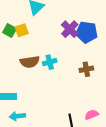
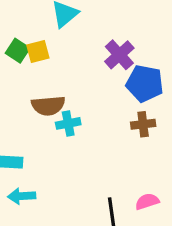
blue pentagon: (87, 32) -> (145, 84), moved
cyan cross: (50, 62) -> (68, 123), moved

